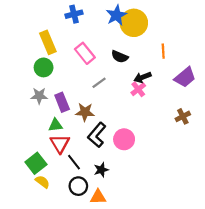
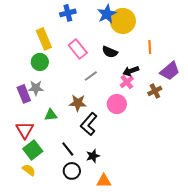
purple rectangle: (62, 102) -> (24, 94), moved
brown cross: (183, 116) -> (155, 91), moved
pink circle: (124, 139) -> (117, 104), moved
red triangle: (60, 144) -> (25, 130), moved
yellow semicircle: (42, 182) -> (29, 170), moved
orange triangle: (98, 197) -> (104, 181), moved

